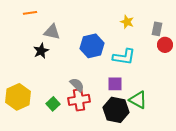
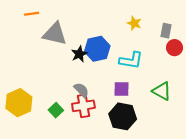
gray triangle: (52, 32) -> (55, 34), size x1.4
black star: (41, 51) -> (79, 54), moved
green triangle: (138, 100) -> (162, 91), moved

